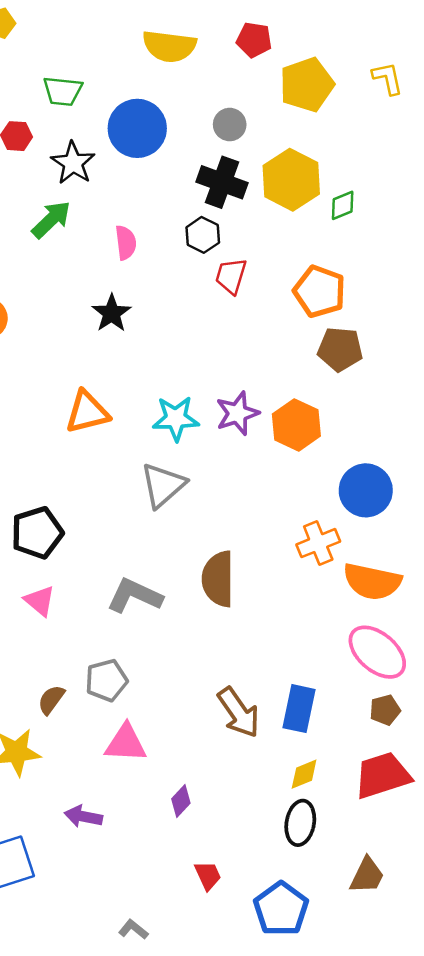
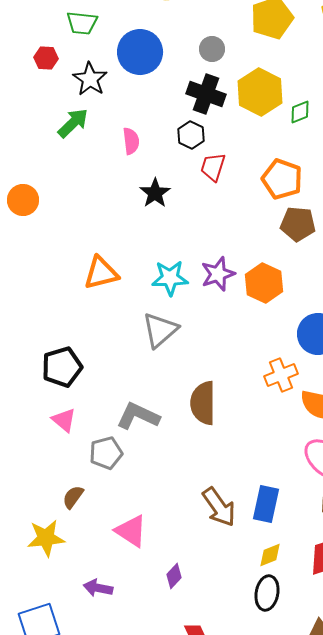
black star: (112, 313) -> (155, 193), moved
gray pentagon: (106, 680) -> (106, 453), moved
pink triangle: (126, 743) -> (131, 531), turned 30

